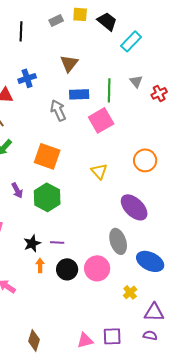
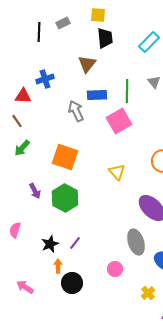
gray rectangle: (56, 20) -> (63, 23), moved
black trapezoid: (107, 21) -> (105, 38), moved, turned 45
purple line: (57, 242) -> (75, 243), turned -56
pink circle: (97, 268) -> (115, 269), size x0.6
black circle: (67, 269) -> (72, 283), moved

